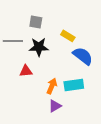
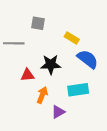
black star: (39, 47) -> (51, 64), moved
orange arrow: (52, 86) -> (42, 95), moved

